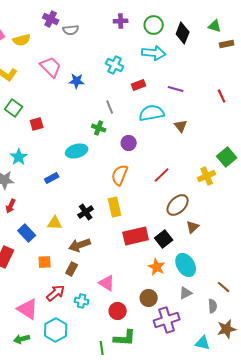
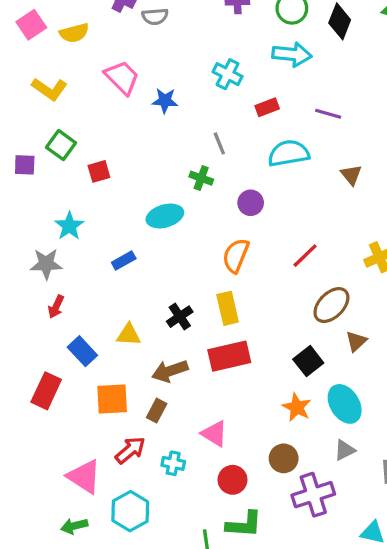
brown triangle: (181, 126) -> (351, 175), moved
red rectangle: (136, 236) -> (229, 356), moved
orange square: (45, 262) -> (112, 399), size x1.5

